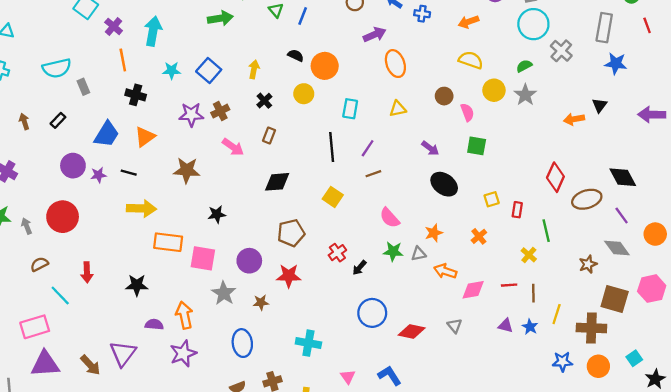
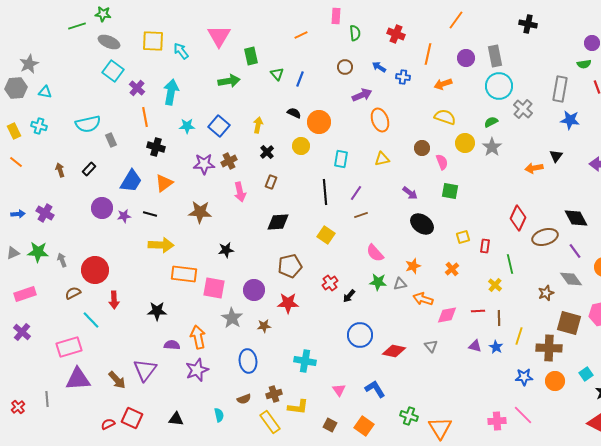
pink arrow: (233, 147) -> (240, 192), turned 42
red circle: (63, 217) -> (95, 270), moved

